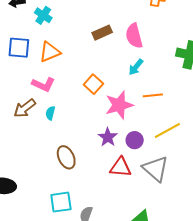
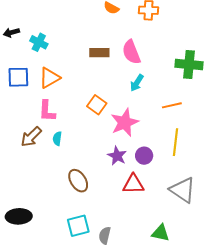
brown rectangle: (102, 33) -> (99, 53), turned 30
pink L-shape: (43, 84) -> (47, 111), turned 75
orange line: (153, 95) -> (172, 105), moved
yellow line: (167, 130) -> (176, 142), turned -48
gray triangle: (156, 169) -> (183, 190), moved

